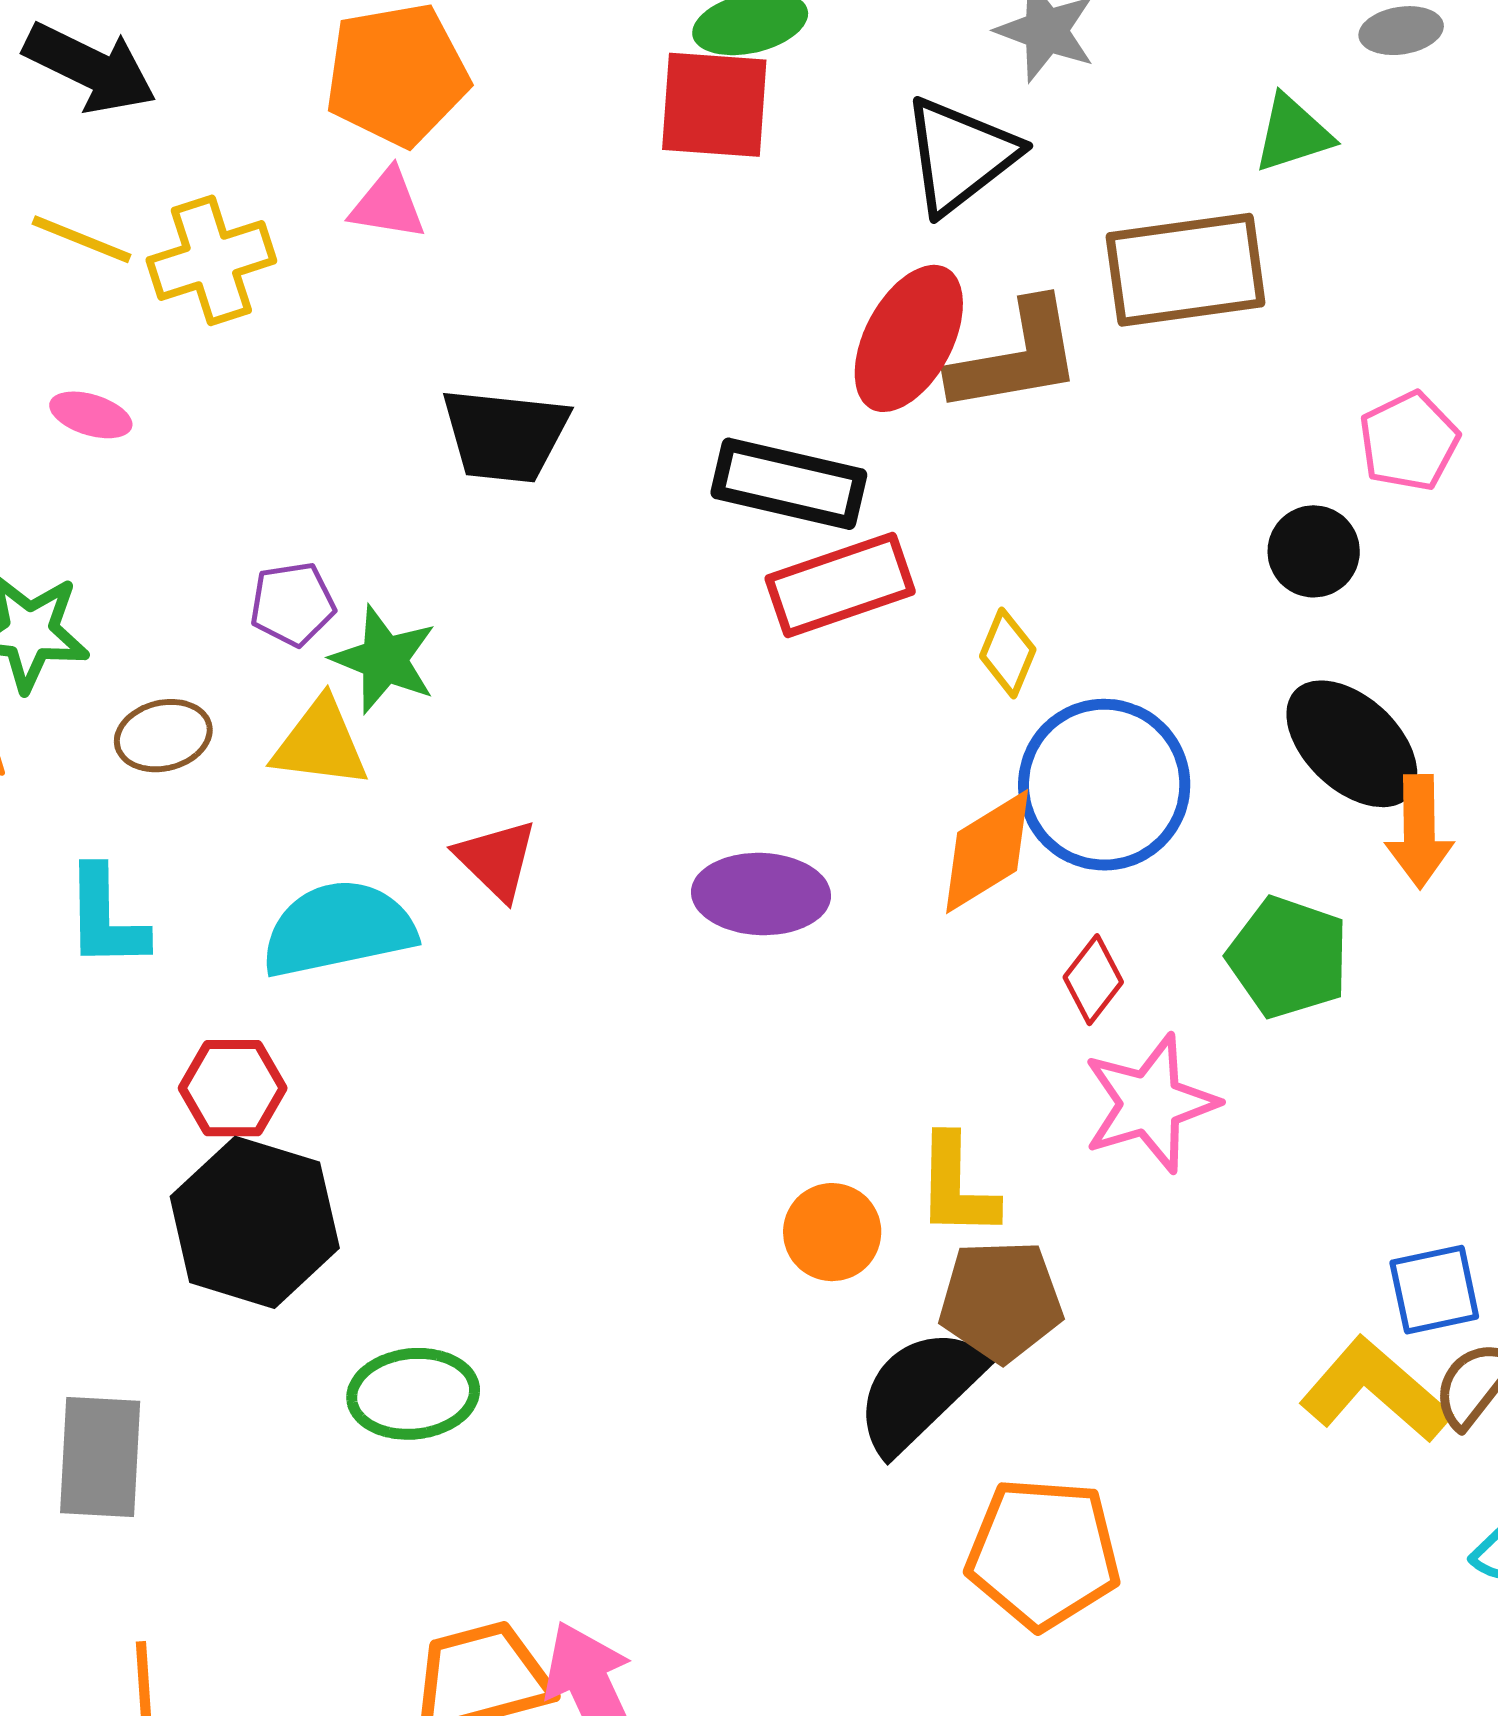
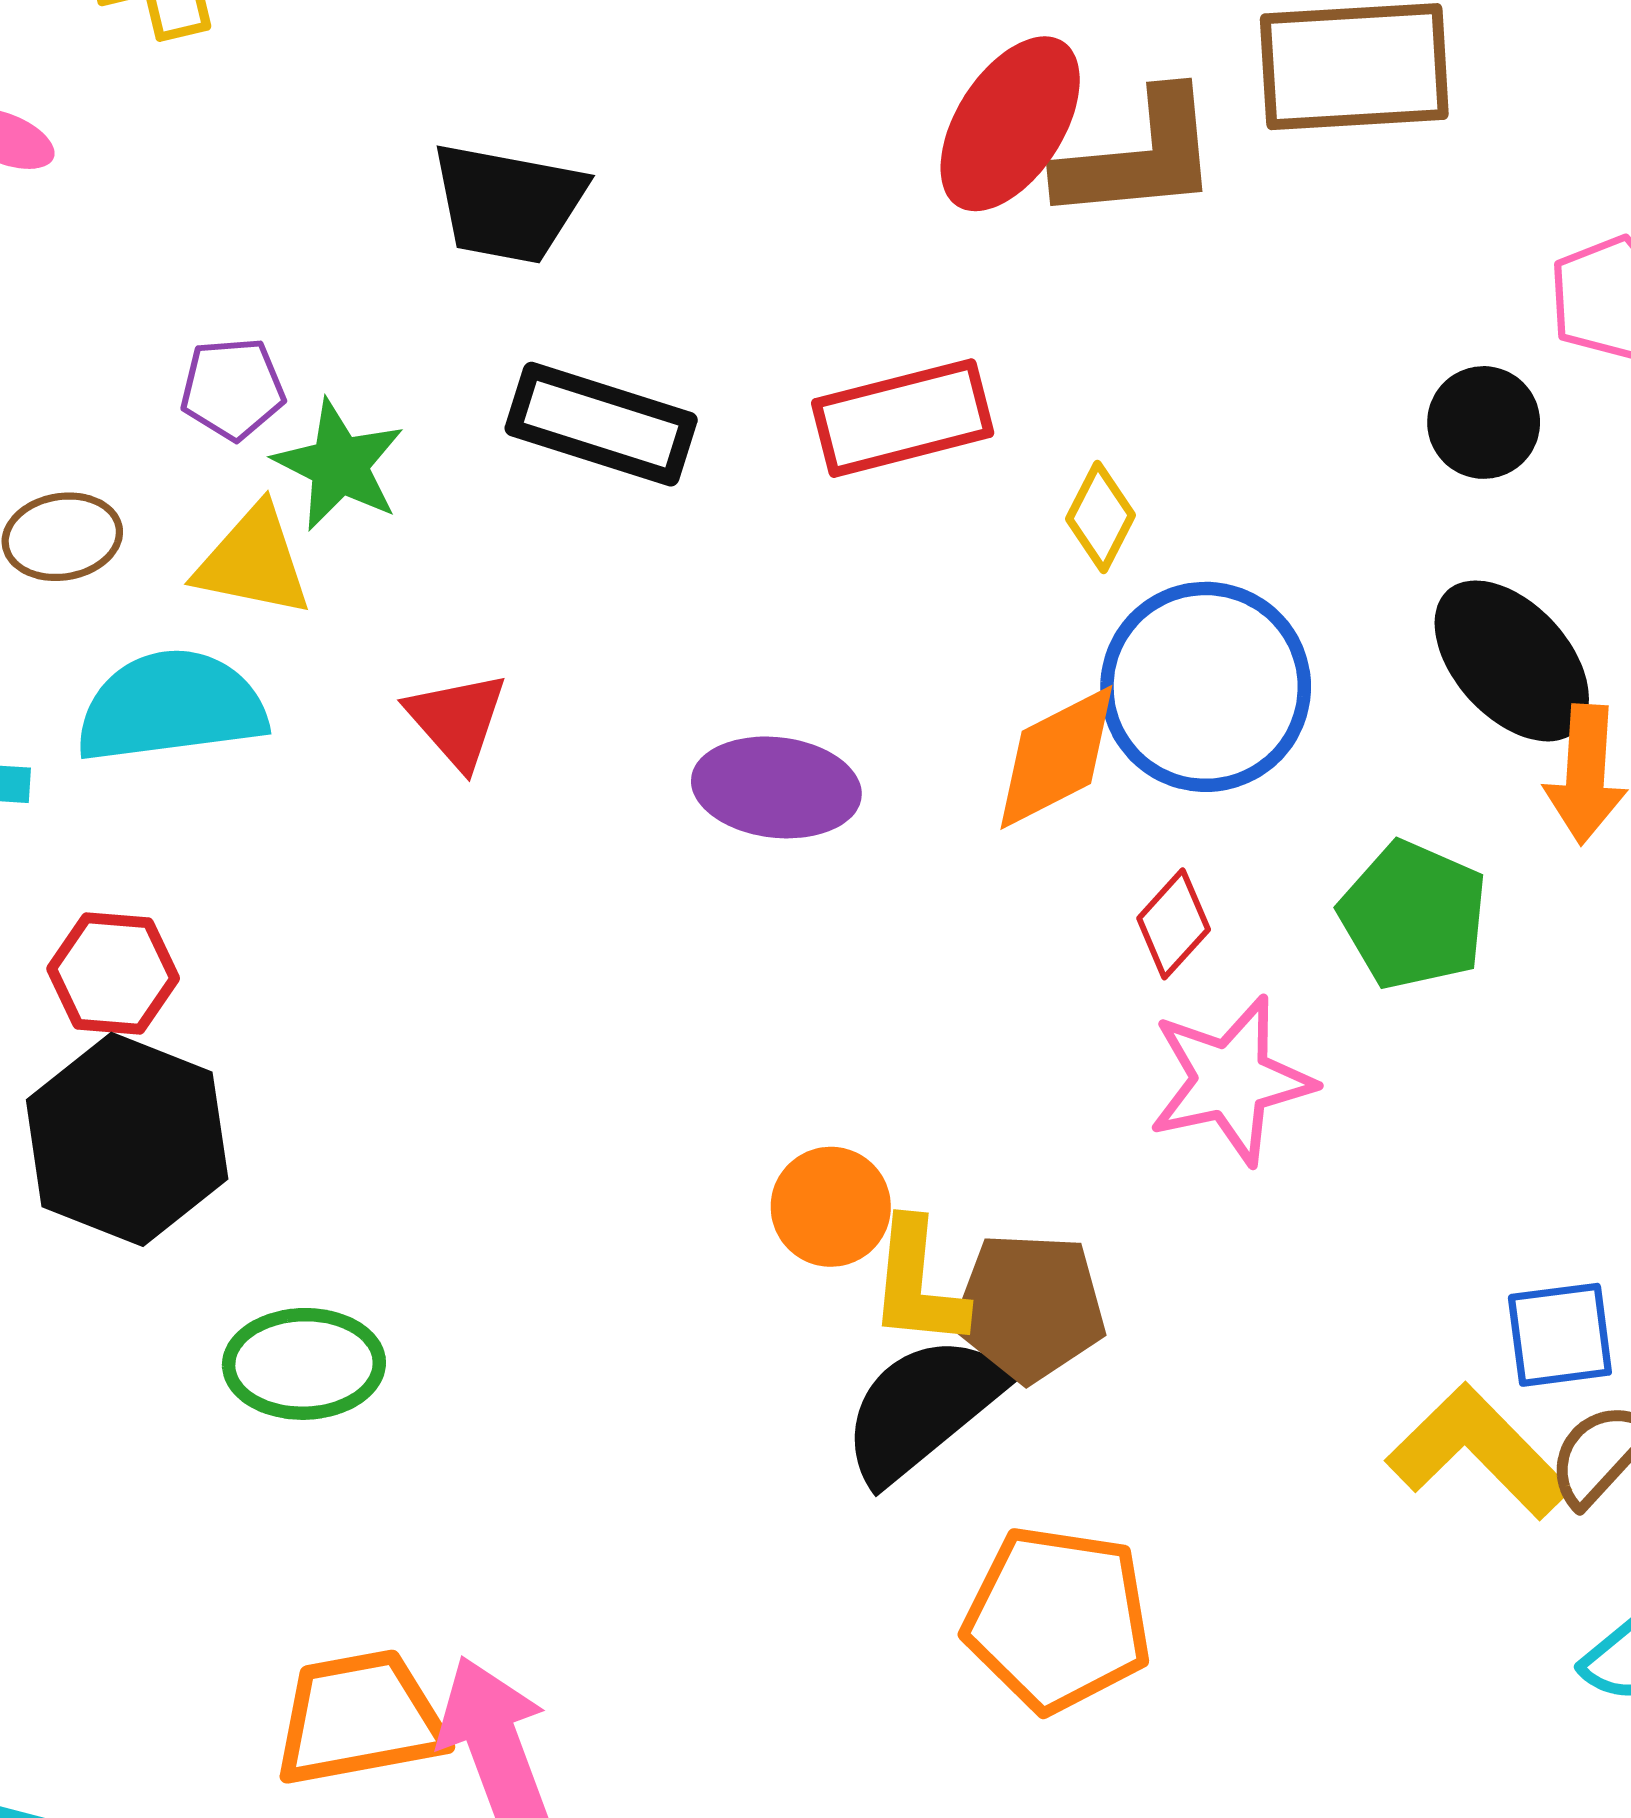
black rectangle: (789, 484) -> (601, 424), moved
cyan semicircle: (338, 929) -> (171, 706), moved
yellow L-shape: (957, 1186) -> (918, 1284), moved

